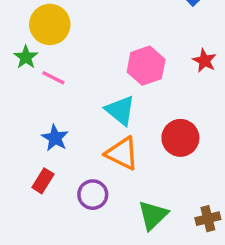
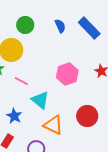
pink line: (53, 78) -> (21, 81), moved
cyan triangle: (120, 110) -> (40, 100), moved

